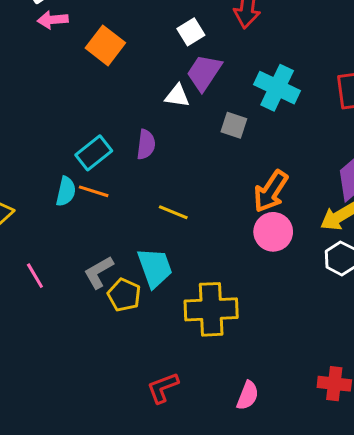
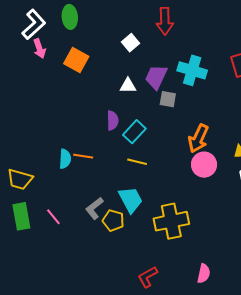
pink arrow: (53, 20) -> (39, 49), turned -96
purple trapezoid: (204, 73) -> (156, 77), moved
cyan rectangle: (94, 153) -> (134, 132), moved

